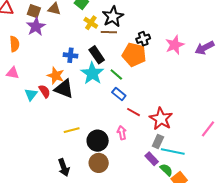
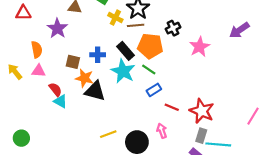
brown square: (34, 11) -> (73, 62), moved
pink star: (175, 45) -> (199, 47), moved
orange pentagon: (134, 55) -> (150, 46), moved
pink triangle: (13, 73) -> (38, 71), moved
red semicircle: (45, 91) -> (55, 89), moved
blue rectangle: (119, 94) -> (154, 90), turned -64
cyan triangle: (31, 95) -> (61, 101), turned -32

